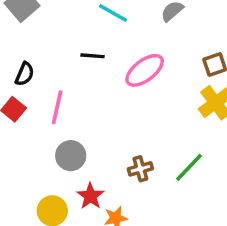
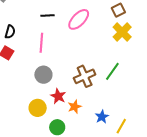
pink line: (57, 107) -> (41, 43), moved
brown cross: (140, 169) -> (85, 76), size x1.5

